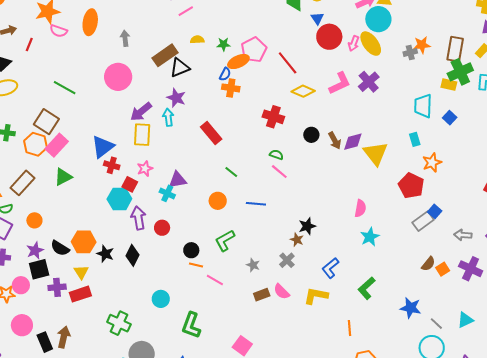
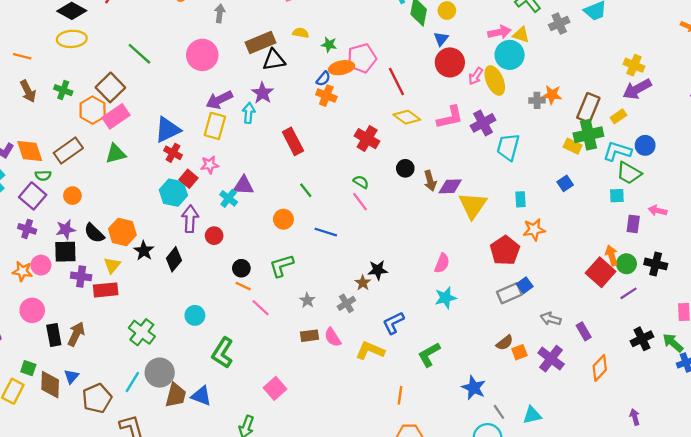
cyan trapezoid: (423, 106) -> (508, 147), moved

